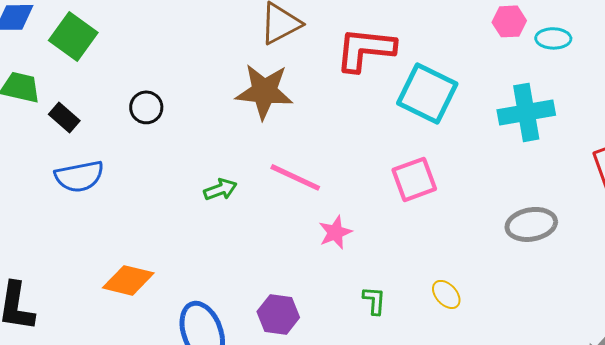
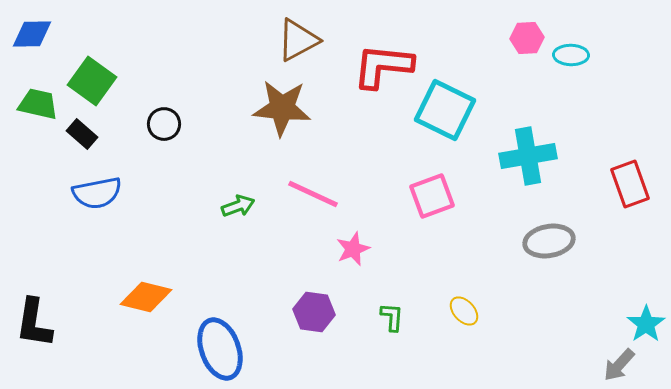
green square: (73, 36) -> (92, 81), moved
cyan cross: (526, 112) -> (528, 156), moved
purple hexagon: (278, 314) -> (314, 312), moved

